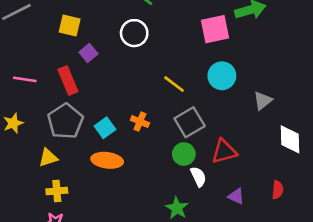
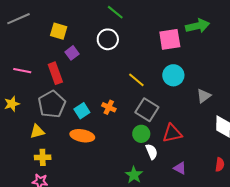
gray square: (190, 122) -> (147, 110), turned -30
red semicircle: (278, 190) -> (220, 165), moved

